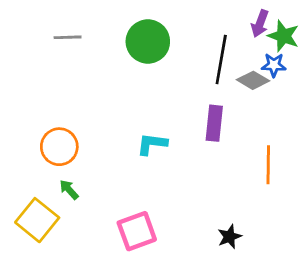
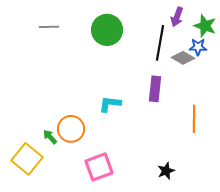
purple arrow: (260, 24) -> (177, 17), moved
orange circle: (59, 147) -> (71, 129), moved

